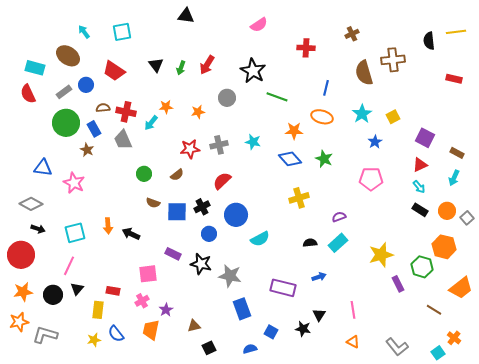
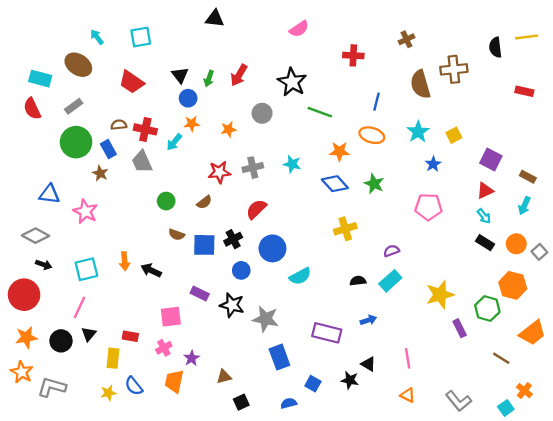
blue circle: (86, 85) -> (188, 98), moved
black triangle: (319, 315) -> (368, 364), turned -32
orange star: (19, 322) -> (22, 372), turned -30

